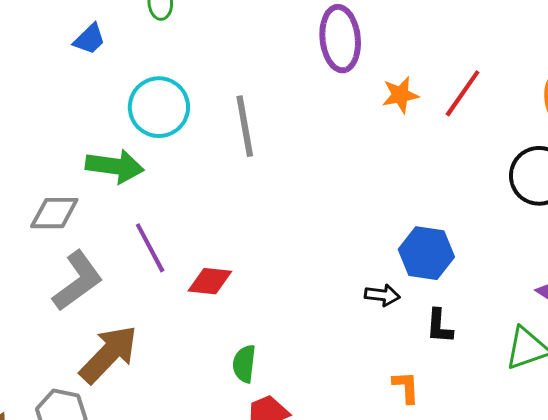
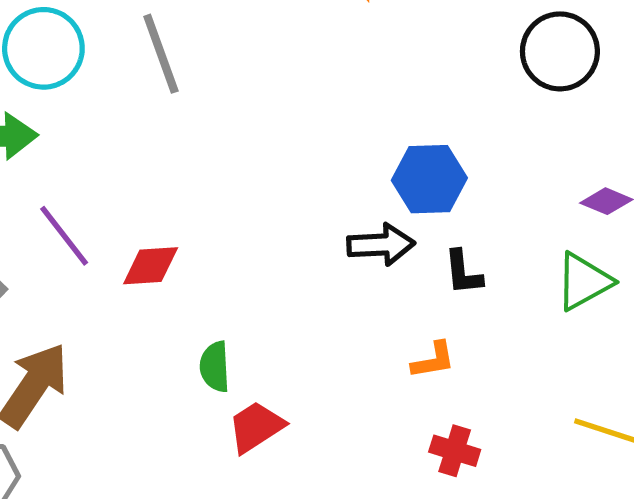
black arrow: (382, 295) -> (381, 245), size x1.4
orange L-shape: (406, 387) -> (433, 360), turned 93

